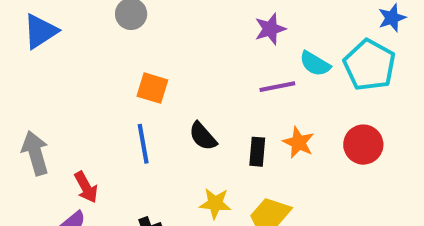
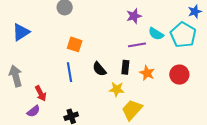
blue triangle: (40, 31) -> (21, 32), moved
black rectangle: (257, 152) -> (125, 67), moved
yellow star: (215, 203) -> (117, 89), moved

